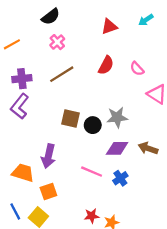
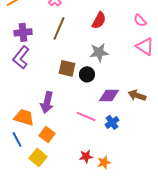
pink semicircle: (137, 69) -> (140, 20), moved
brown line: (62, 74) -> (59, 28), turned -35
gray star: (117, 117) -> (99, 52), moved
orange square: (48, 192) -> (47, 134), turned -35
blue line: (15, 211) -> (17, 139), moved

